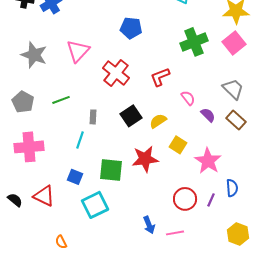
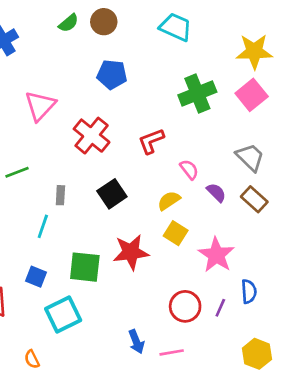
yellow semicircle: (158, 121) -> (169, 201), moved
orange semicircle: (61, 242) -> (32, 359), moved

